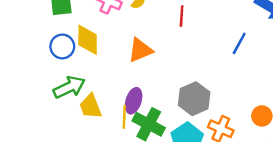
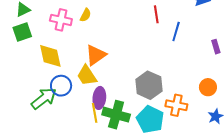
red line: (182, 16) -> (156, 14), moved
blue circle: (62, 46) -> (61, 86), moved
yellow trapezoid: (91, 106) -> (87, 76), moved

